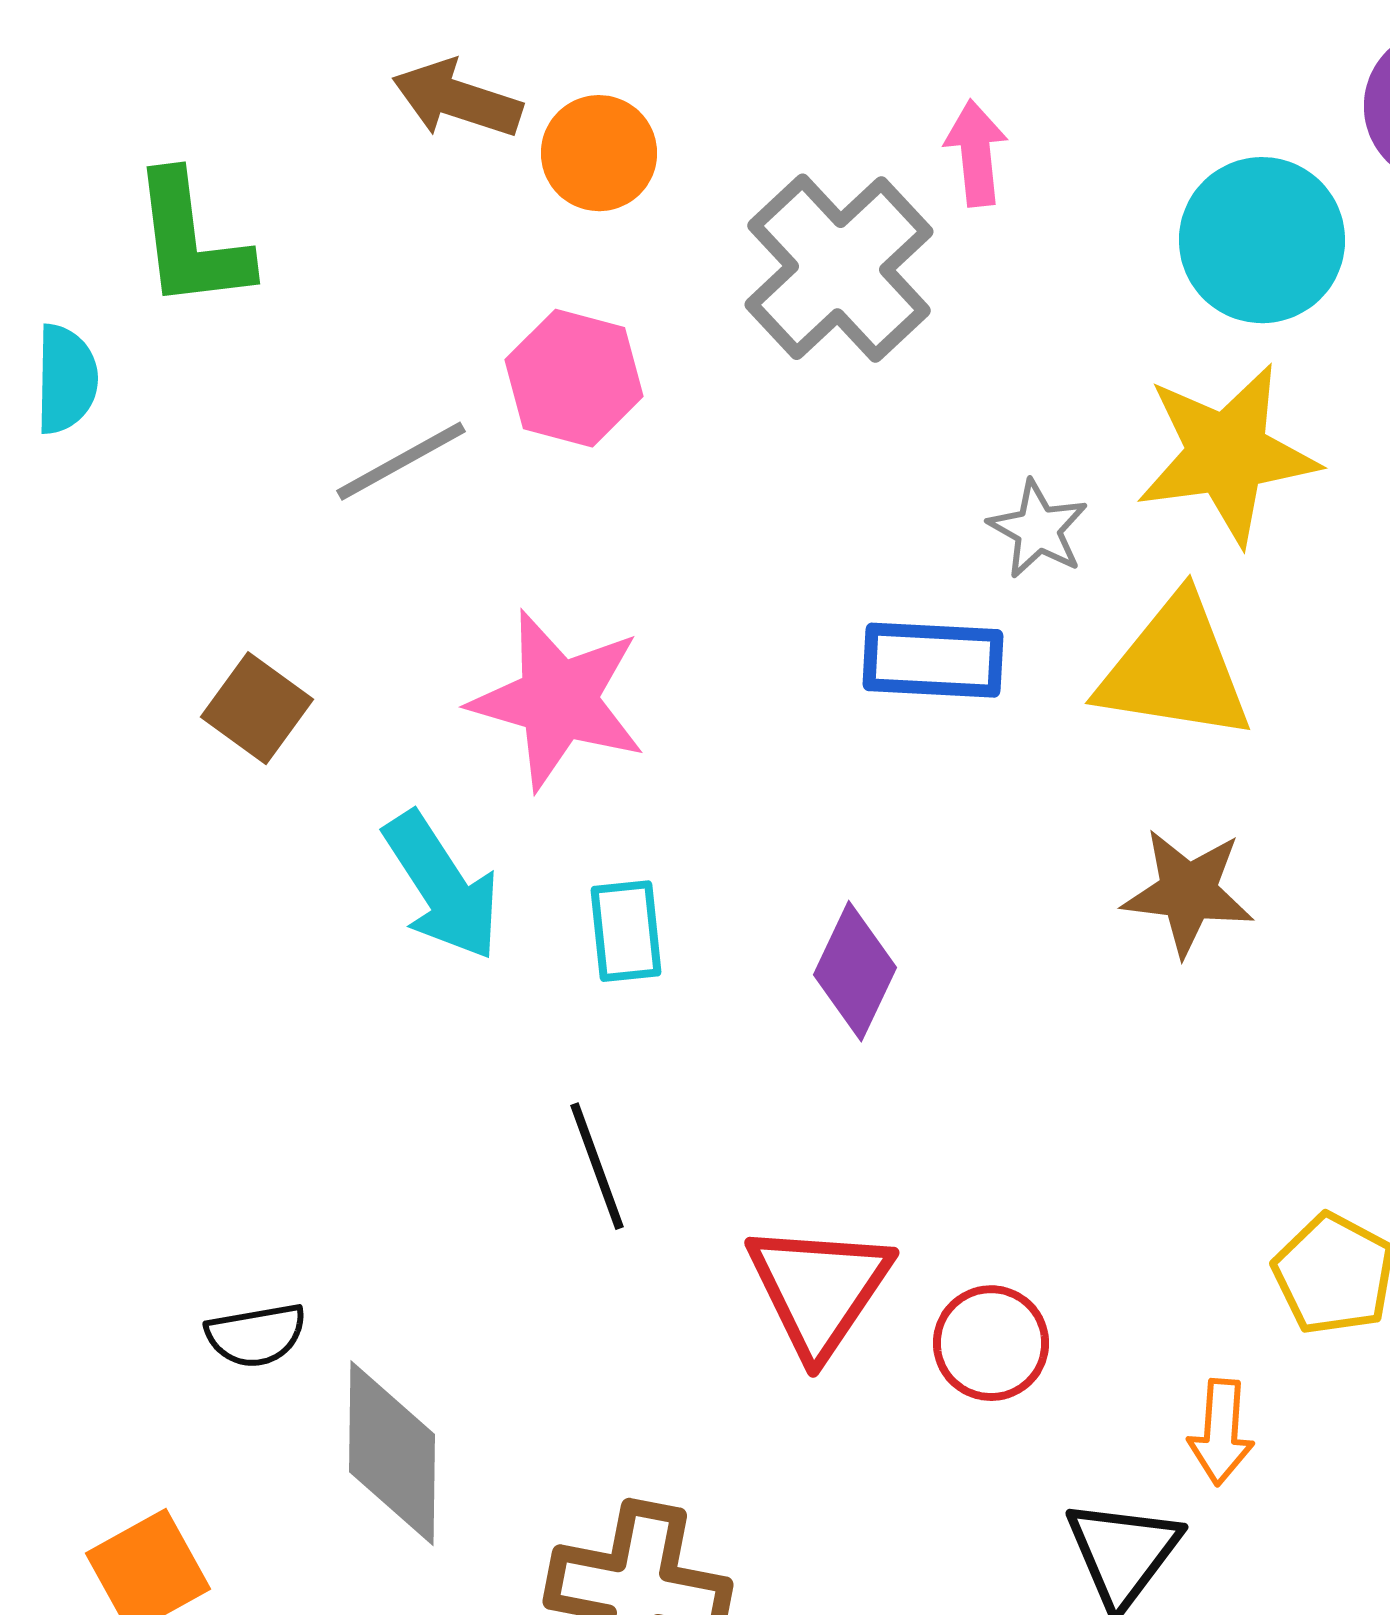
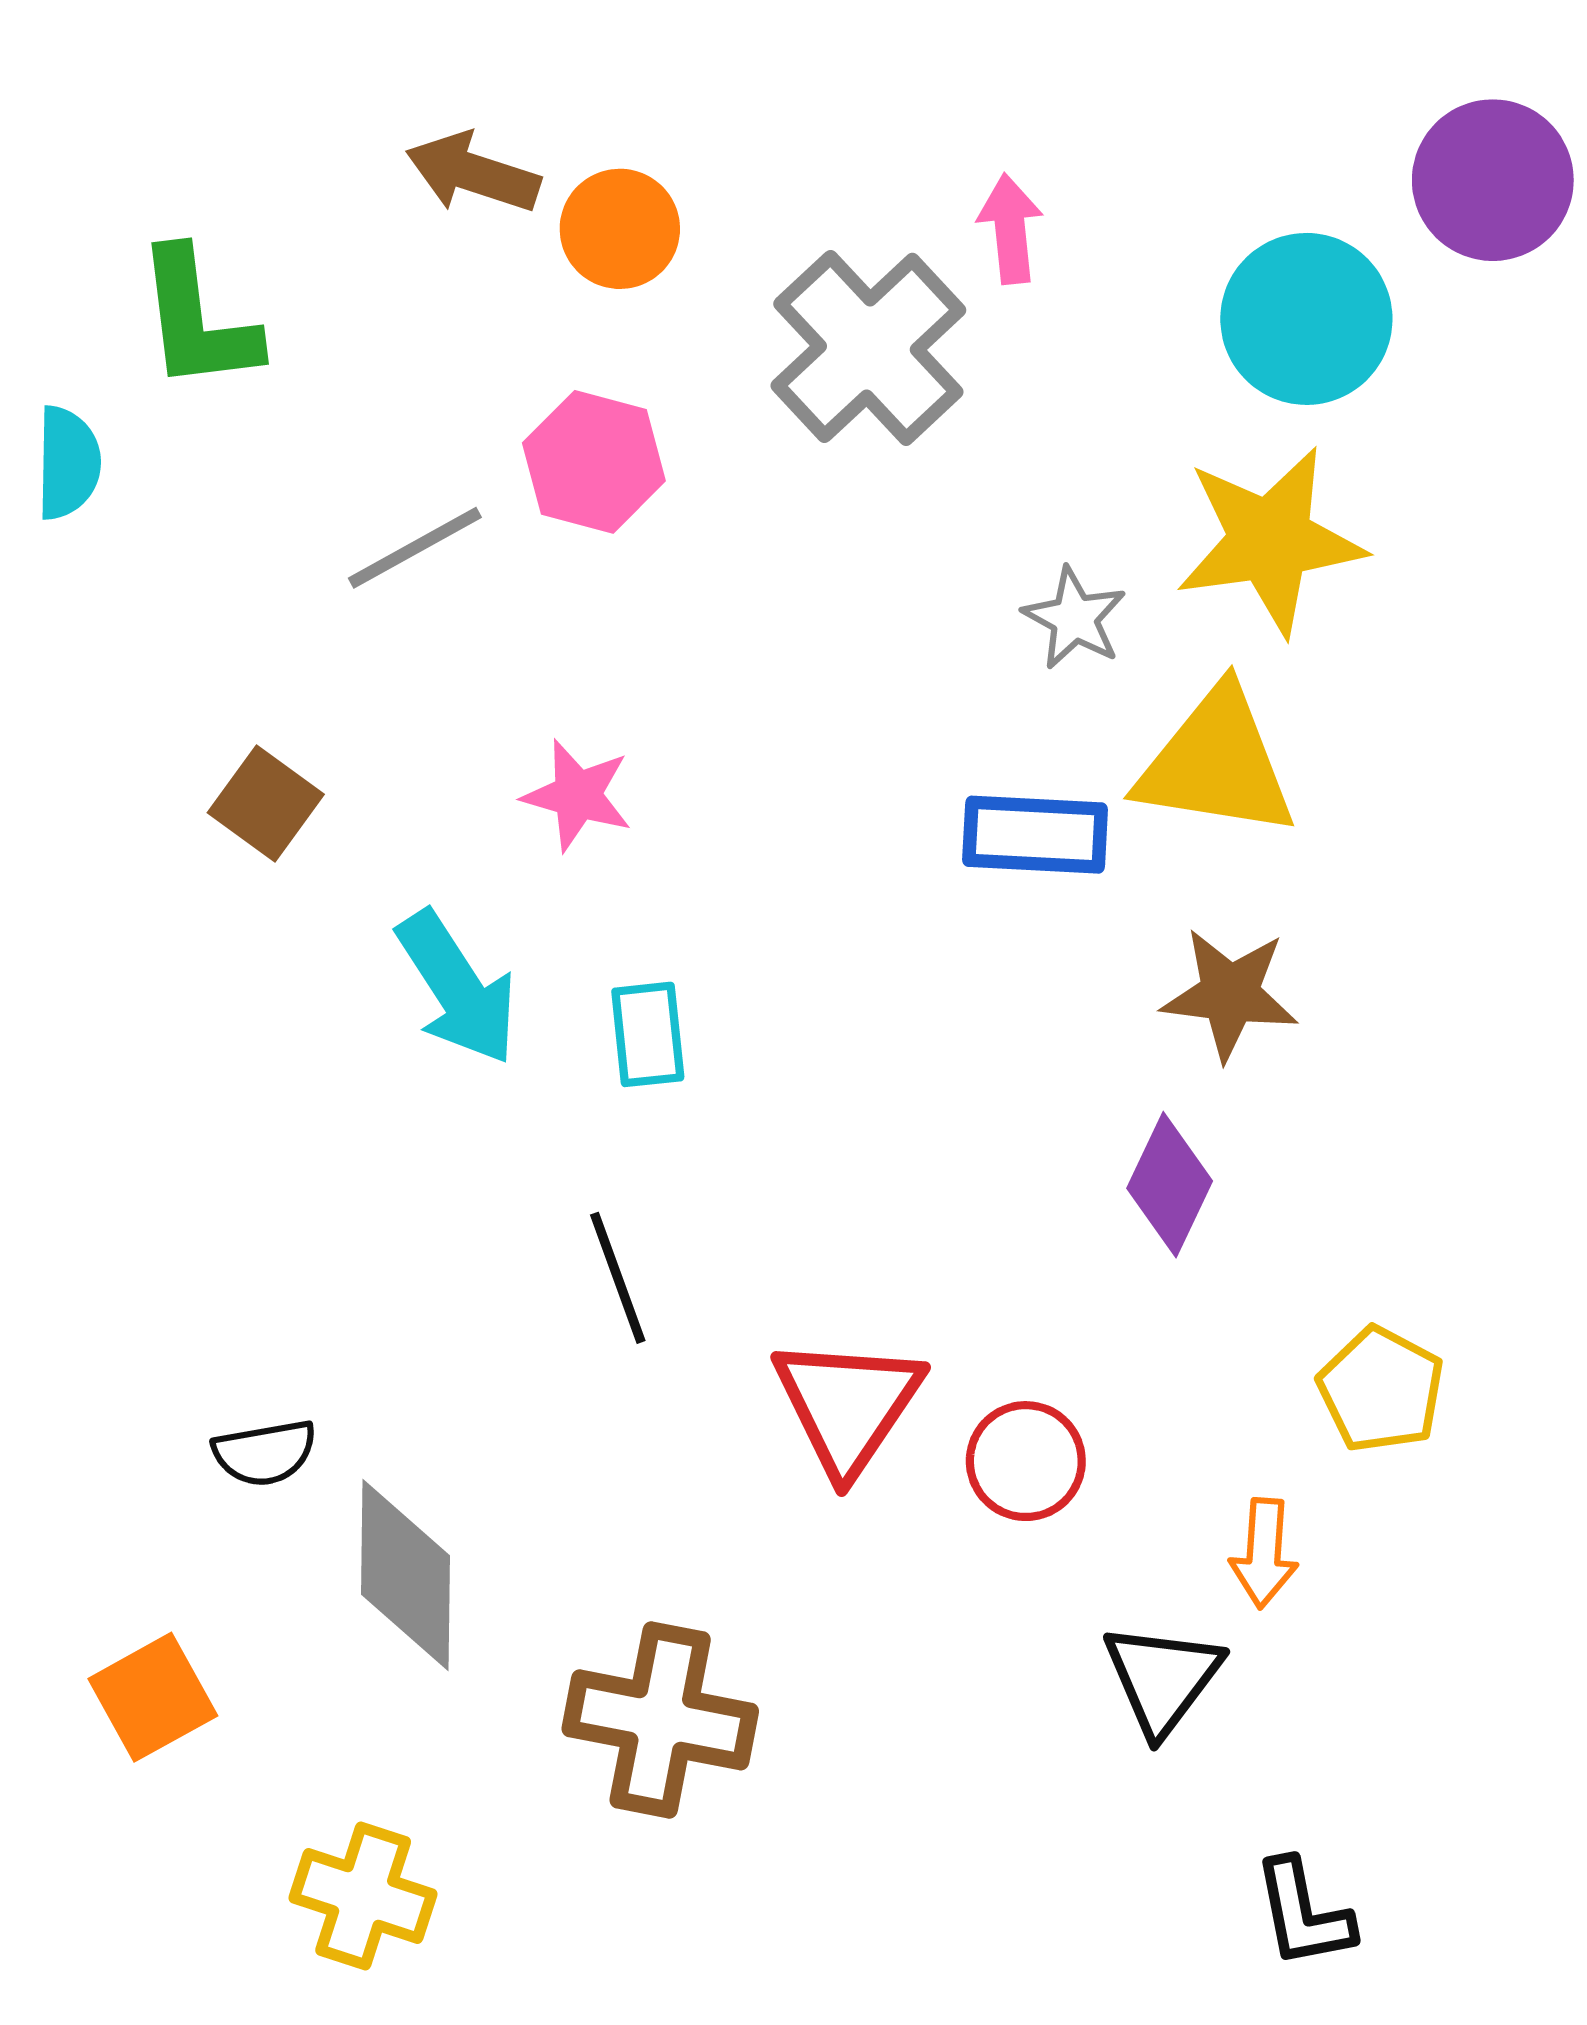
blue rectangle: (933, 660) -> (1035, 835), moved
pink star: (558, 700) -> (577, 795), size x0.6
purple diamond: (855, 971) -> (1170, 1185), moved

